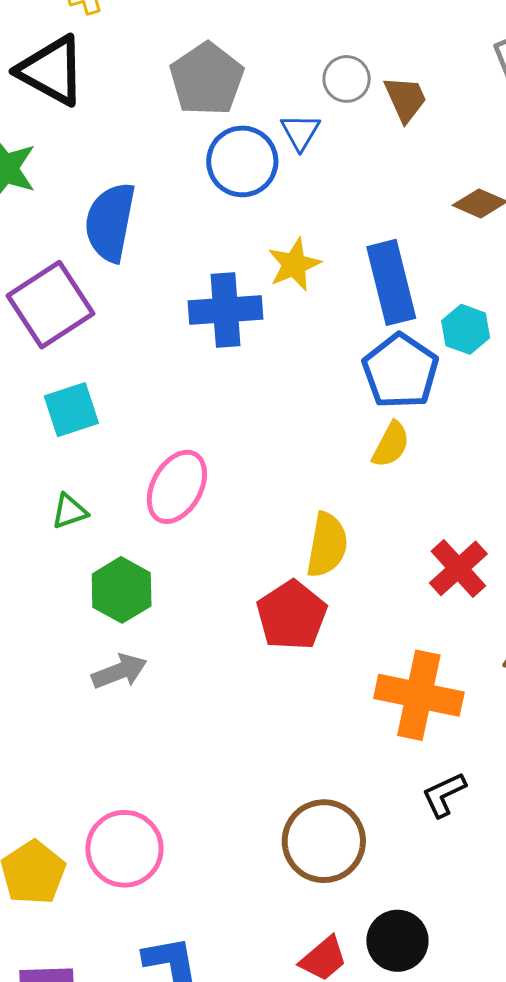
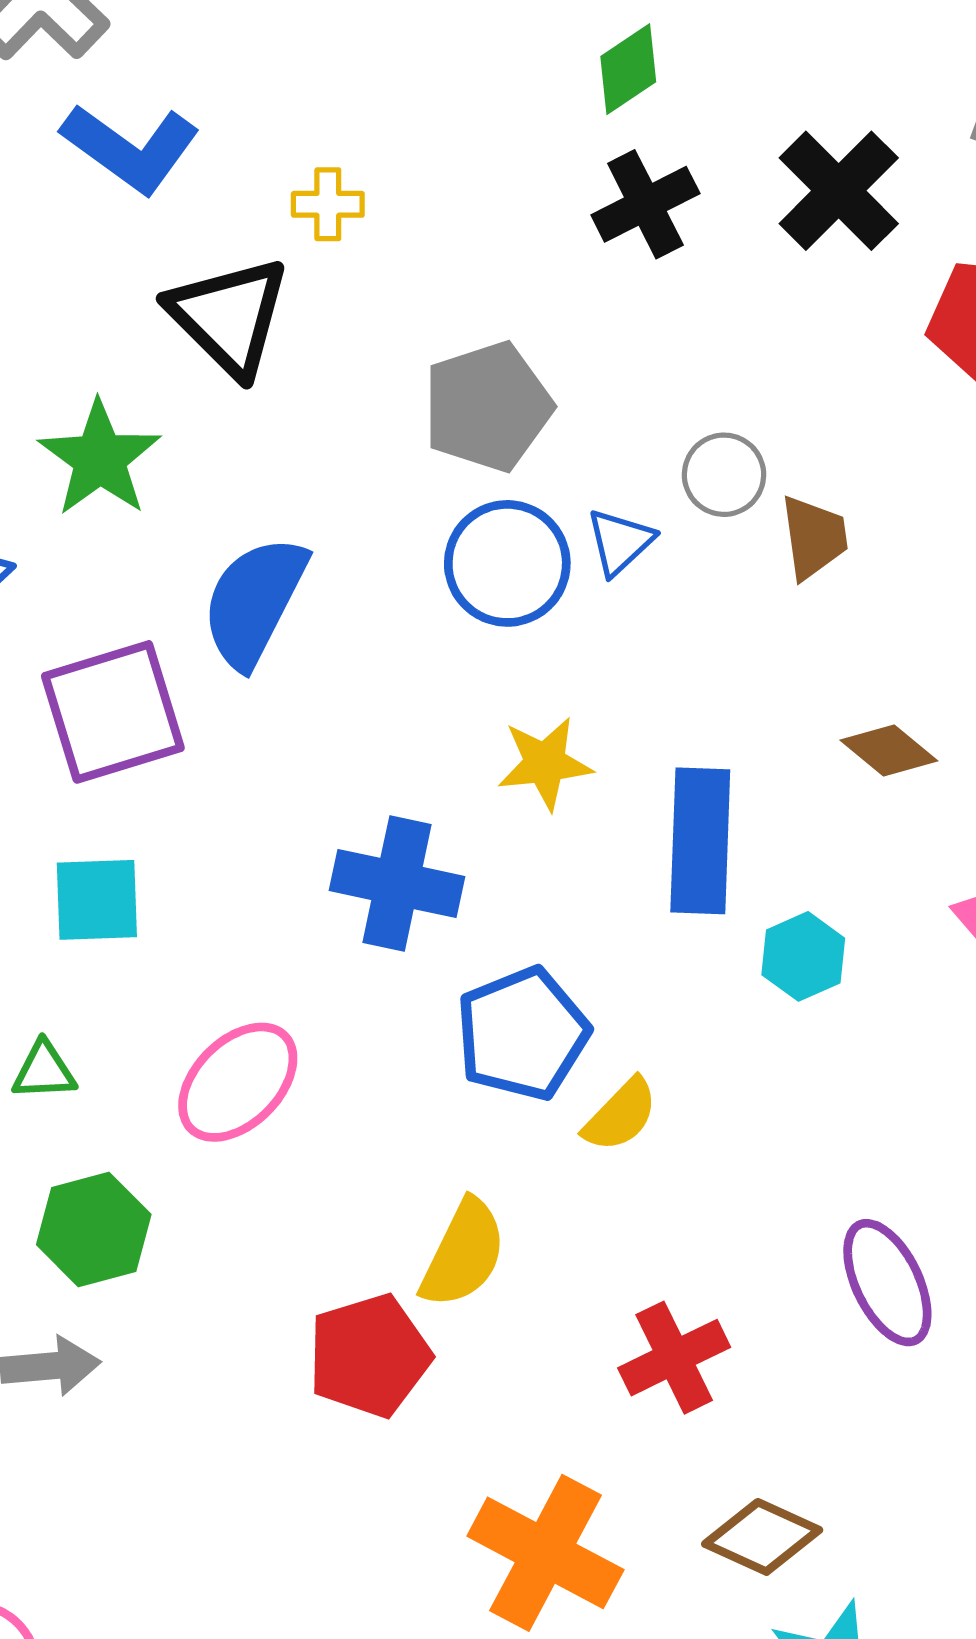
blue cross: (226, 310) -> (397, 883), moved
blue pentagon: (400, 371) -> (522, 1034), moved

